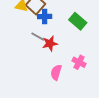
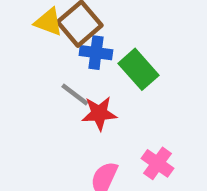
green rectangle: (78, 21) -> (138, 69), moved

